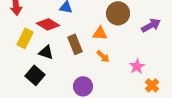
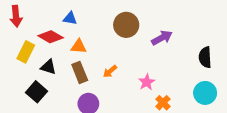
orange triangle: (100, 33) -> (79, 46), moved
brown rectangle: (75, 44) -> (80, 72), moved
orange arrow: (103, 56) -> (110, 71), turned 96

